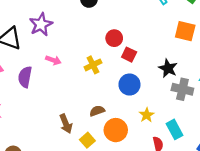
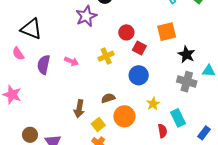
purple star: (41, 24) -> (86, 16), moved
orange square: (185, 31) -> (167, 32), moved, turned -30
pink arrow: (53, 60) -> (71, 61), moved
black star: (168, 68) -> (186, 54), moved
brown arrow: (66, 124) -> (79, 109), turned 30

